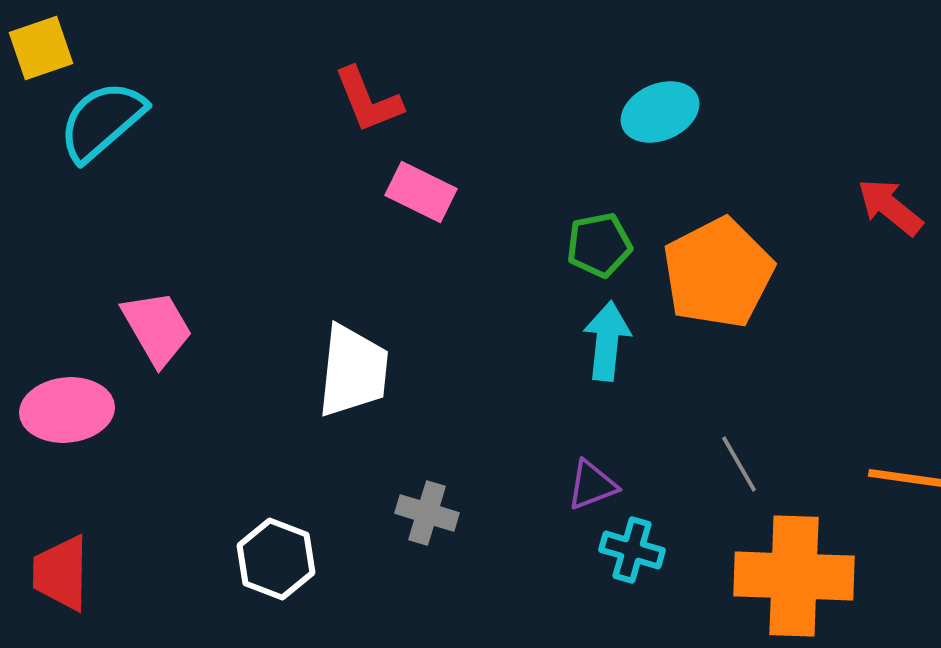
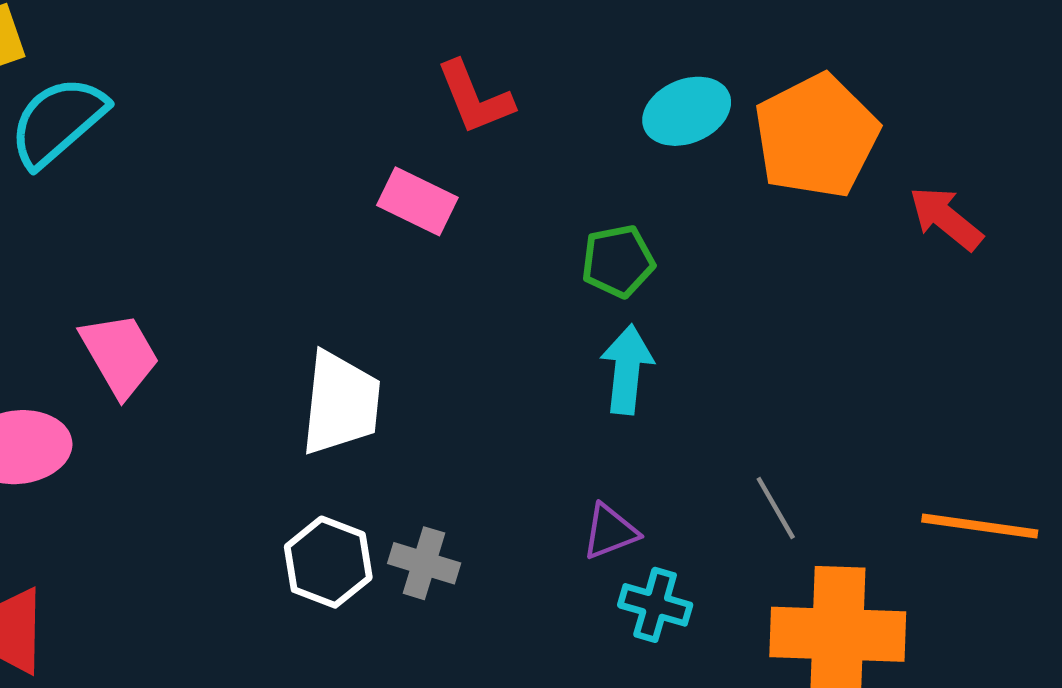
red L-shape: (368, 100) -> (475, 98), moved
orange pentagon: (718, 273) -> (816, 136), moved
white hexagon: (276, 559) -> (328, 562), moved

